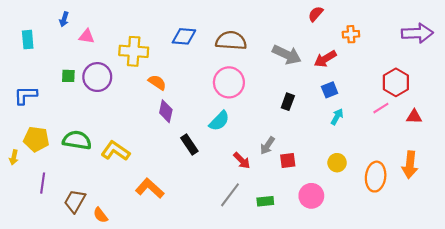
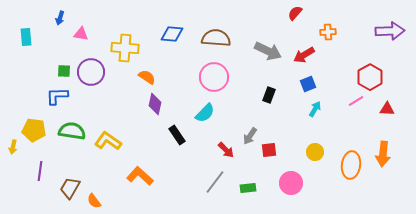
blue L-shape: (26, 95) -> (57, 96), moved

